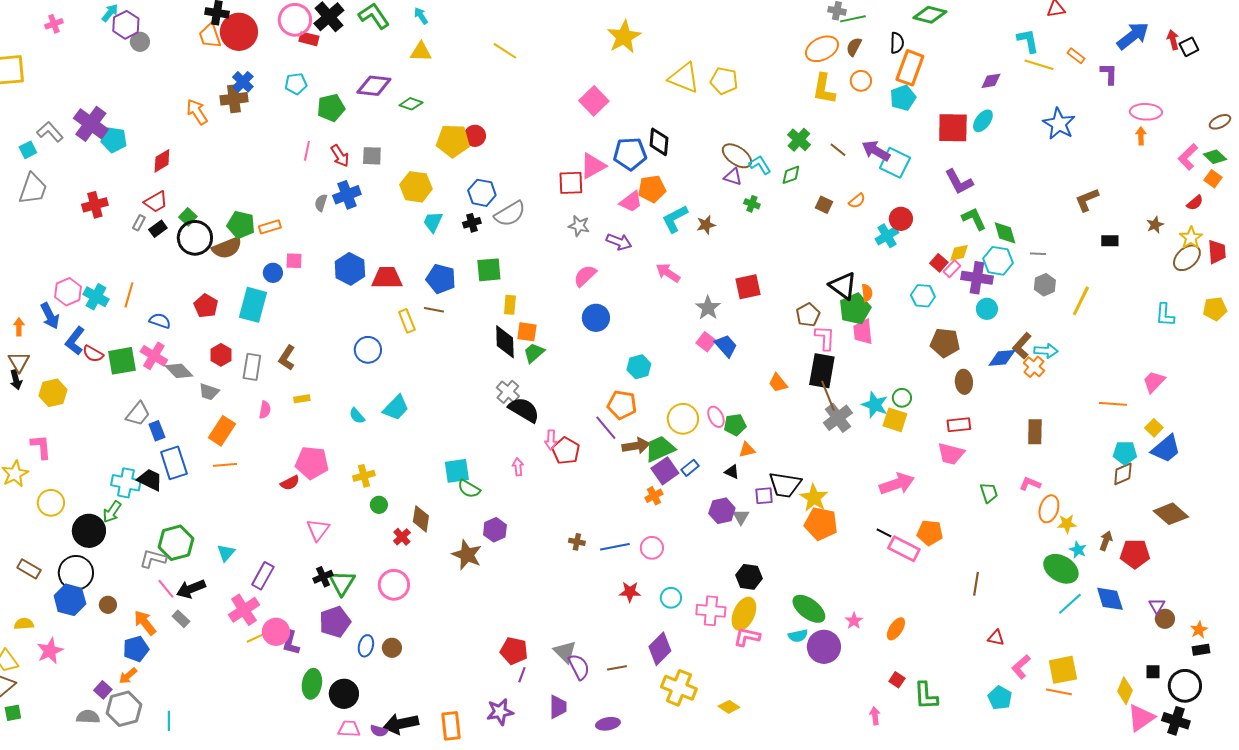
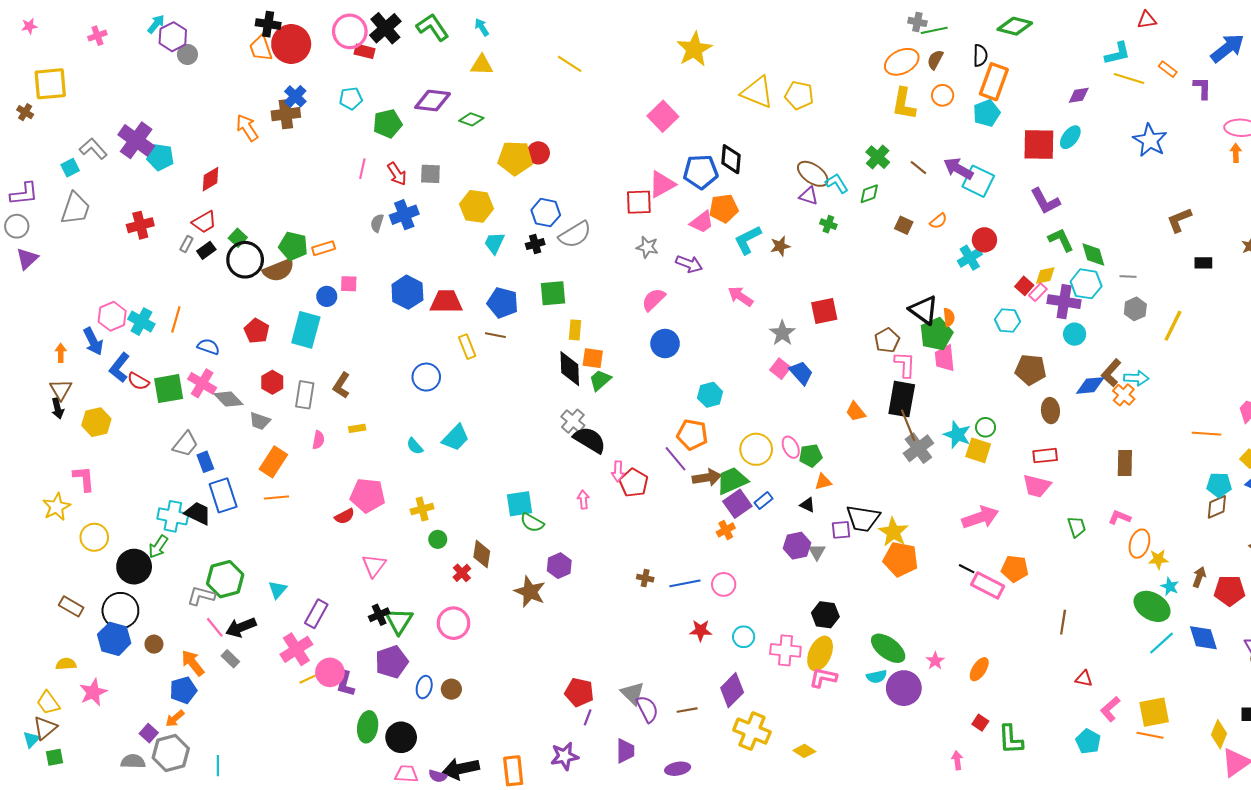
cyan L-shape: (1028, 41) -> (1117, 53), turned 88

